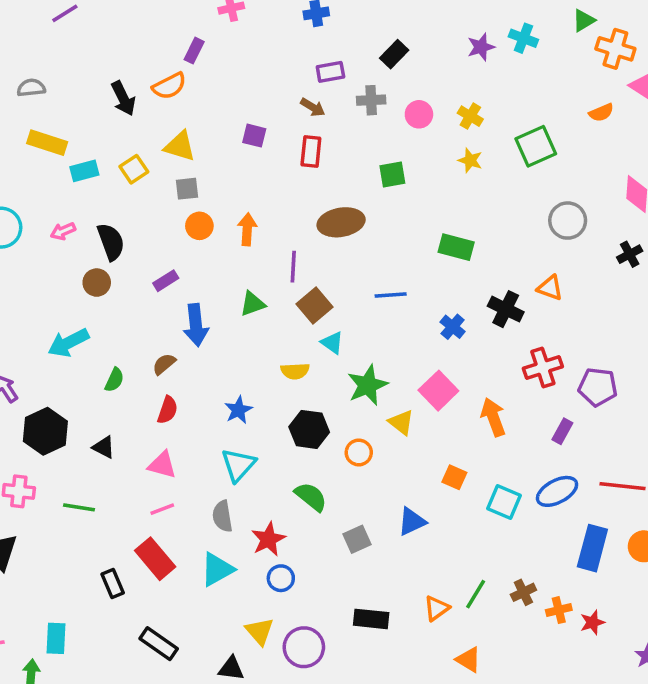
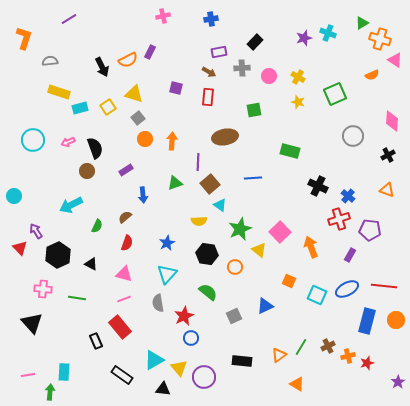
purple rectangle: (194, 51) -> (150, 52), moved
gray square: (187, 189) -> (138, 118), turned -32
orange triangle: (550, 288) -> (387, 190), moved
blue arrow: (196, 325) -> (143, 195), size x0.7
blue cross: (453, 327) -> (348, 196), moved
cyan triangle: (217, 569) -> (154, 360), moved

